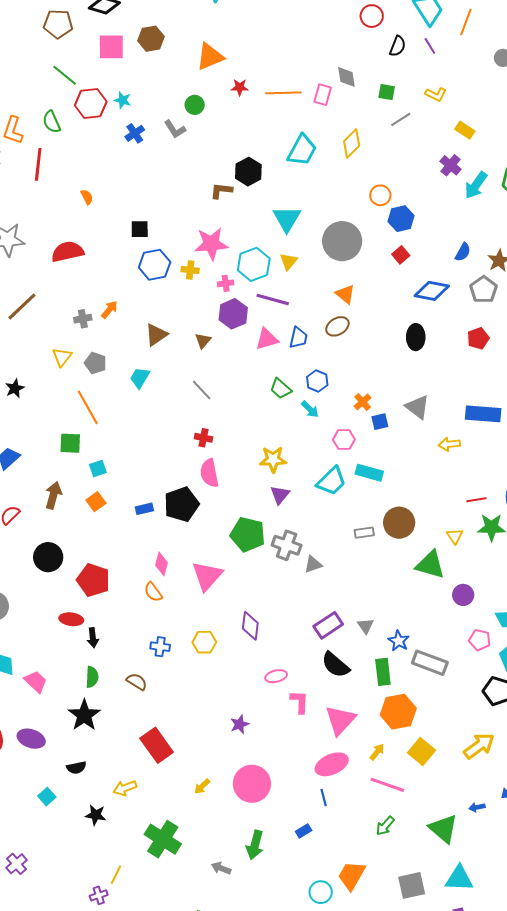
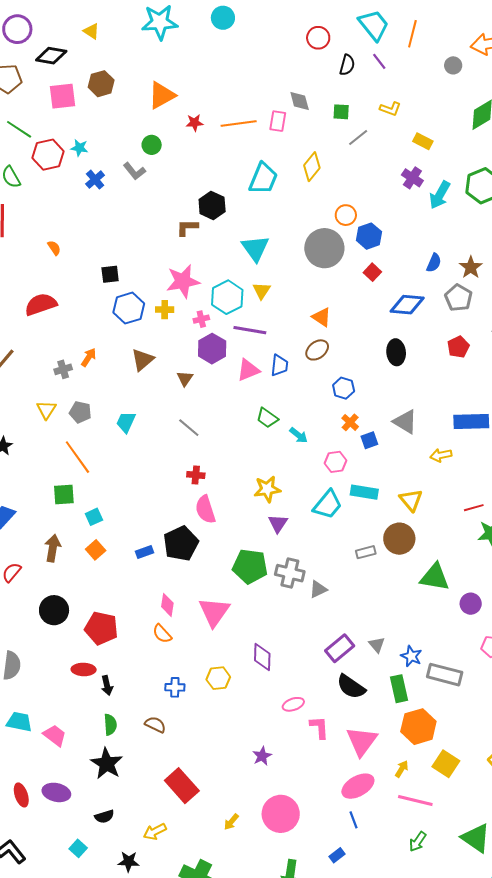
gray circle: (342, 241) -> (324, 248), moved
brown triangle: (156, 335) -> (143, 360), moved
blue hexagon: (317, 381) -> (344, 388), moved
yellow triangle: (455, 536) -> (411, 500), moved, size x1.4

